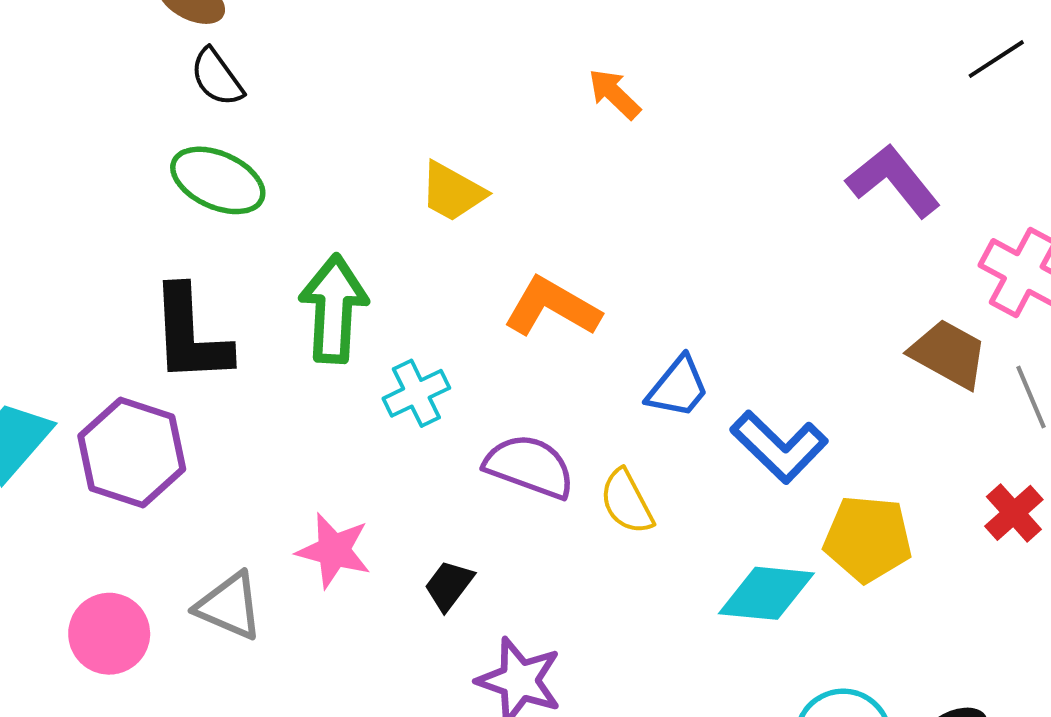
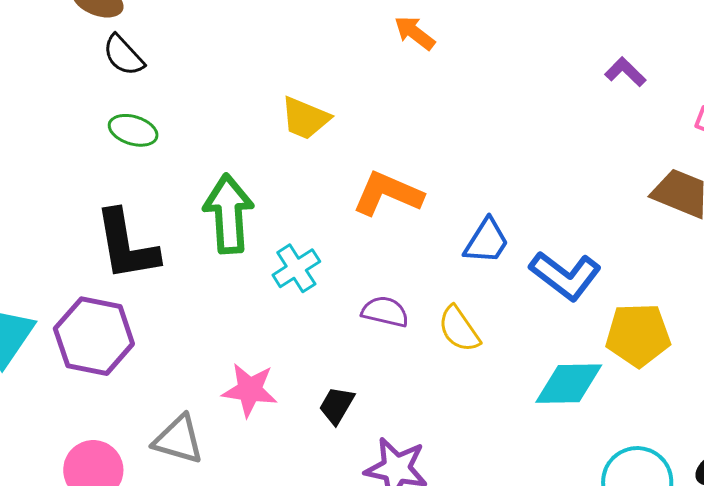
green ellipse: (218, 180) -> (133, 130), size x0.7
purple L-shape: (893, 181) -> (625, 72), size x0.6
purple semicircle: (530, 466) -> (385, 312), size x0.7

